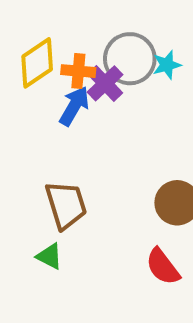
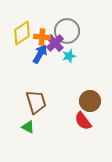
cyan star: (167, 65) -> (69, 56), moved
red semicircle: (163, 267) -> (83, 121), moved

